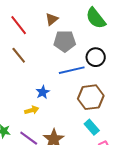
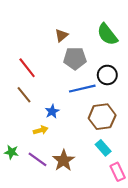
red line: (19, 25) -> (27, 68), moved
brown line: (19, 55) -> (24, 95), moved

